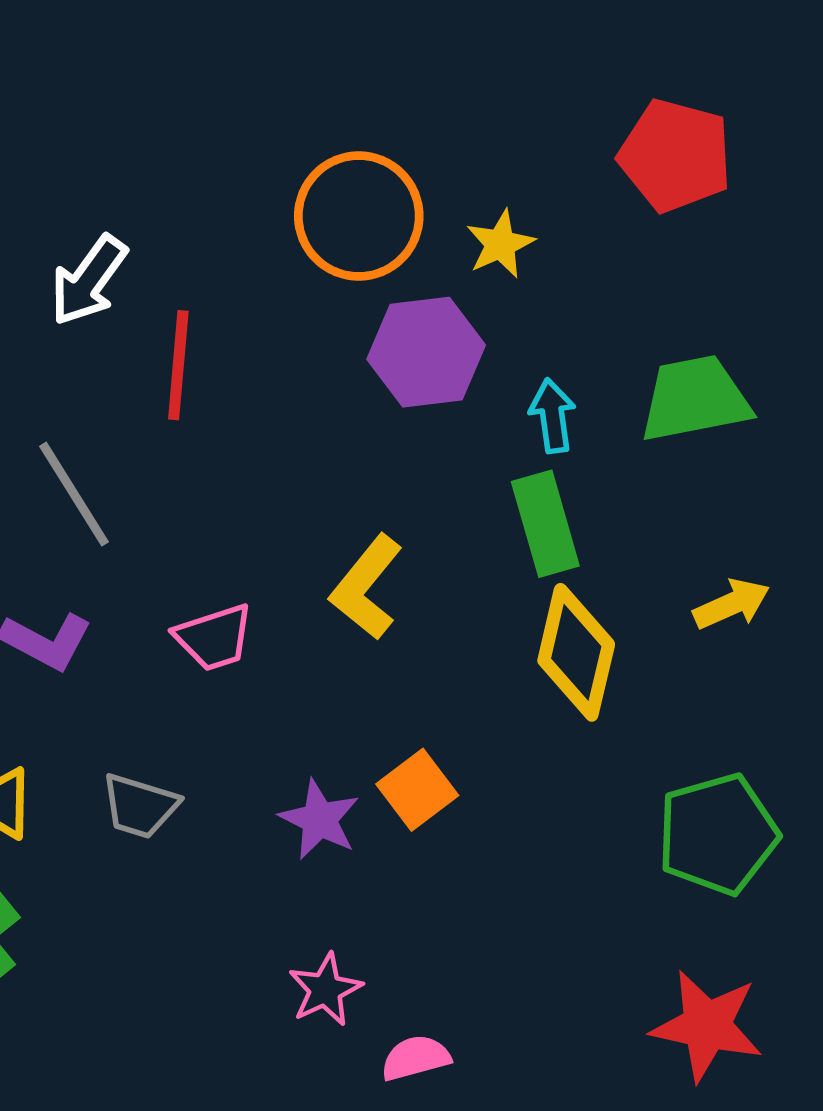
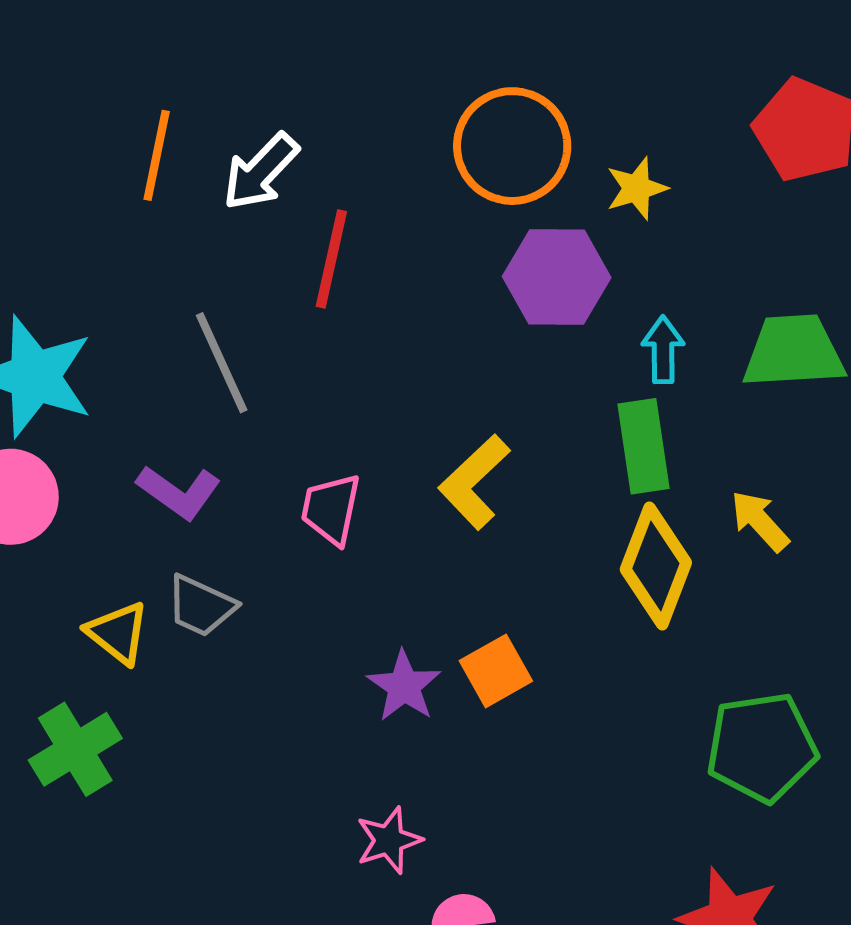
yellow arrow: (732, 604) -> (760, 521), moved, turned -116
pink trapezoid: (214, 638) -> (331, 509), turned 112
gray trapezoid: (140, 806) -> (201, 606), moved

